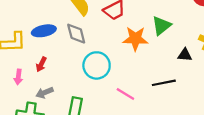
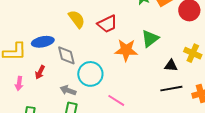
gray diamond: (76, 34) -> (66, 55), moved
black line: (164, 83) -> (171, 89), moved
gray arrow: (45, 93) -> (68, 90), moved, turned 42

